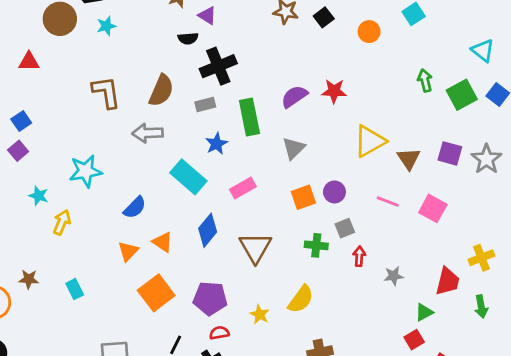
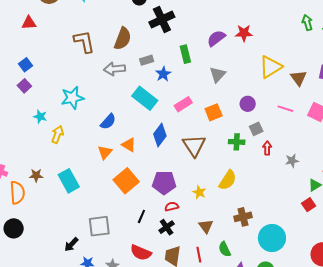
gray rectangle: (205, 104) -> (147, 60), moved
green rectangle: (249, 117) -> (185, 54), size x0.7
orange square: (303, 197) -> (214, 112), moved
cyan rectangle: (75, 289) -> (69, 181), size x1.6

